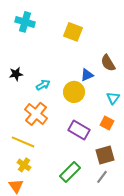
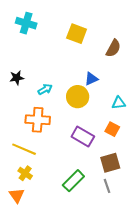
brown semicircle: (108, 63) -> (113, 48), moved, turned -120
cyan triangle: (113, 98) -> (119, 103), turned 48
orange cross: (36, 114) -> (38, 120), turned -35
gray line: (102, 177) -> (107, 186), turned -56

